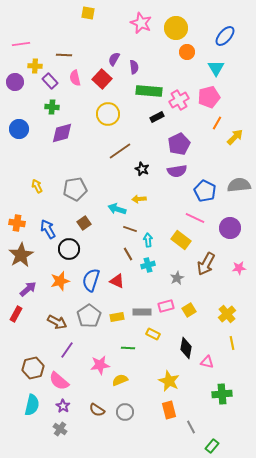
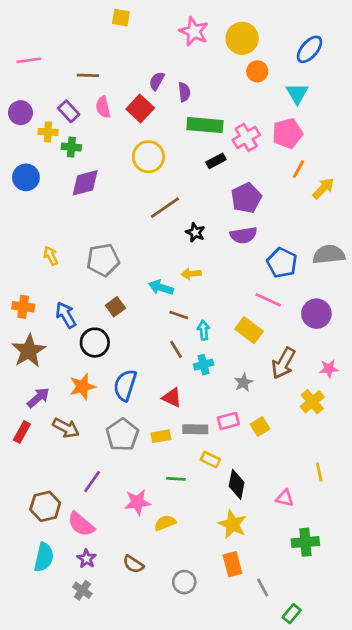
yellow cross: (35, 66) -> (48, 132), moved
red triangle: (117, 281) -> (172, 398), moved
yellow cross: (227, 314) -> (312, 402), moved
brown arrow: (57, 322) -> (66, 428), moved
black diamond: (186, 348) -> (237, 484), moved
gray circle: (125, 412) -> (184, 582), moved

